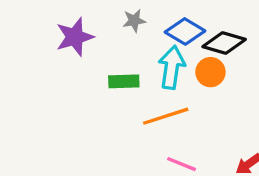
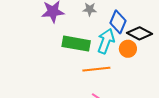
blue diamond: (185, 31) -> (118, 22), turned 70
green rectangle: (124, 81) -> (76, 44), size x1.5

